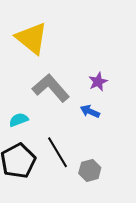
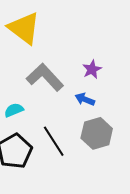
gray hexagon: (90, 170) -> (97, 133), moved, size x1.4

